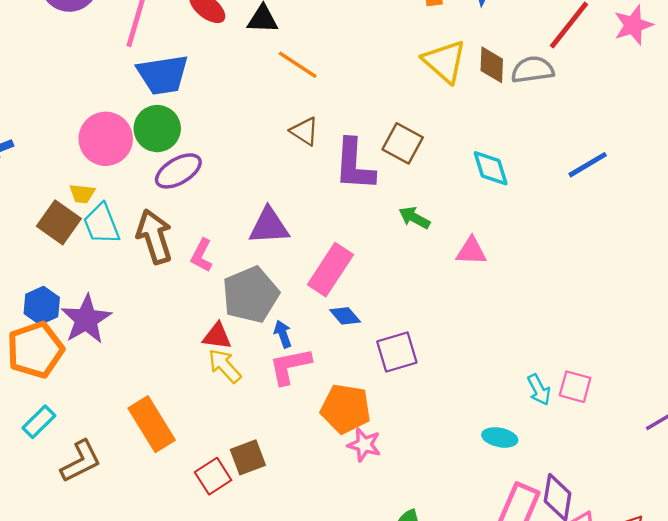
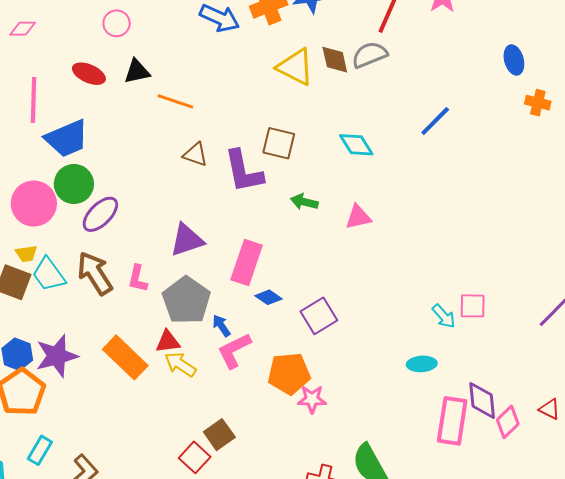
purple star: (86, 319) -> (57, 356), turned 30
orange rectangle: (152, 424) -> (125, 357), moved

